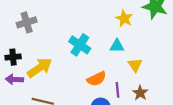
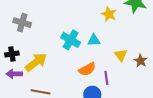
gray cross: (27, 22) -> (22, 23), turned 36
cyan triangle: (117, 46) -> (94, 40), moved
brown star: (140, 93) -> (141, 61), moved

